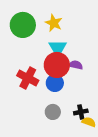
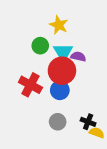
green circle: (23, 25) -> (40, 46), moved, size x0.6
purple semicircle: (76, 65) -> (78, 57), moved
black cross: (81, 112) -> (88, 122), turned 32

